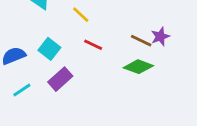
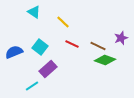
brown line: (141, 41) -> (98, 46), moved
cyan line: (22, 90) -> (32, 86), moved

